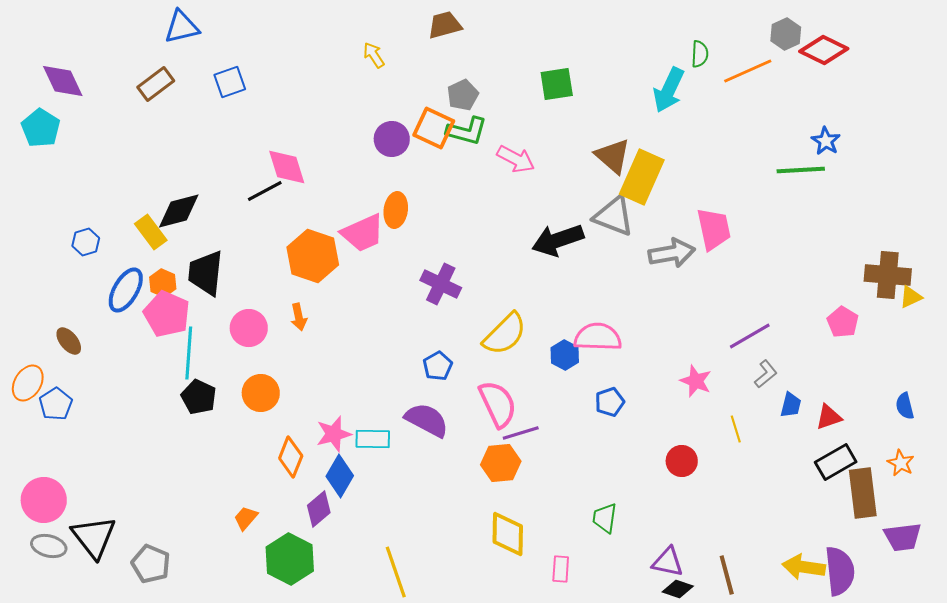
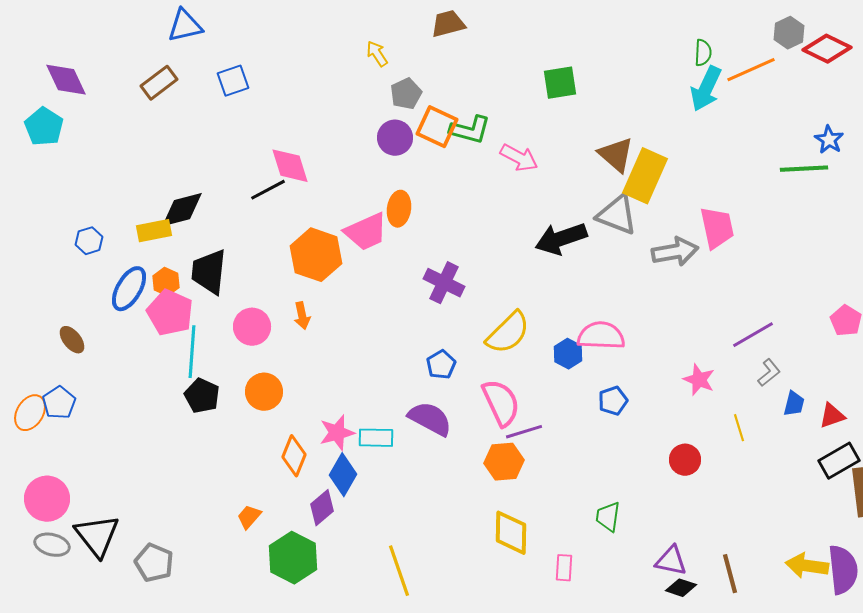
cyan arrow: (669, 90) -> (706, 89), moved
gray pentagon: (463, 95) -> (406, 94), moved
yellow rectangle: (151, 232) -> (154, 231), turned -64
orange ellipse: (28, 383) -> (30, 413), moved

